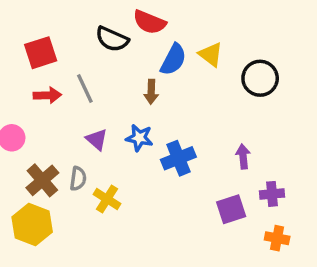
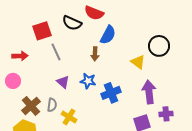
red square: (41, 53) -> (42, 31), moved
yellow triangle: (211, 54) -> (138, 62), moved
red arrow: (47, 95) -> (20, 56), moved
purple arrow: (243, 156) -> (149, 92), size x1.6

